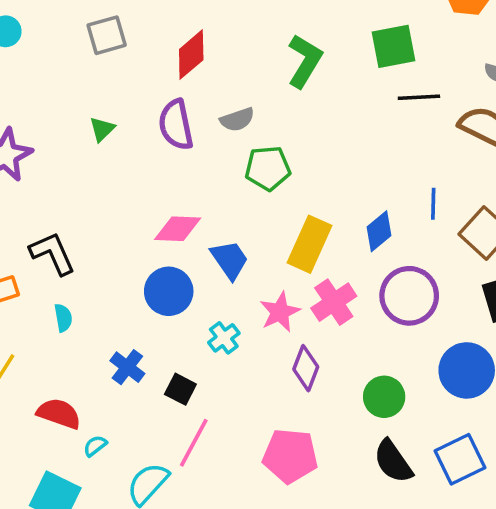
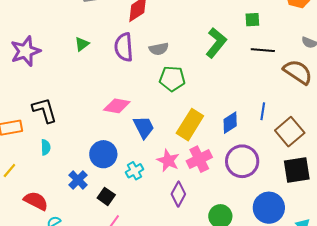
green square: (394, 46) -> (252, 20), size x0.6
green L-shape: (305, 61) -> (216, 43), moved
blue circle: (169, 291) -> (103, 154), moved
pink star: (280, 312) -> (168, 161), turned -30

